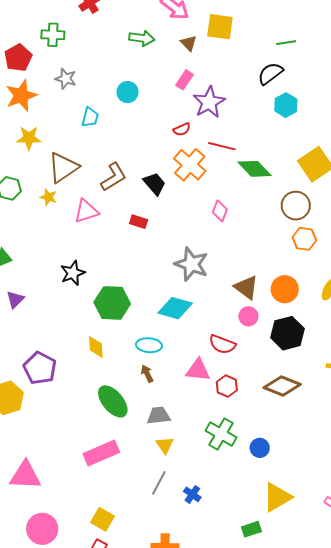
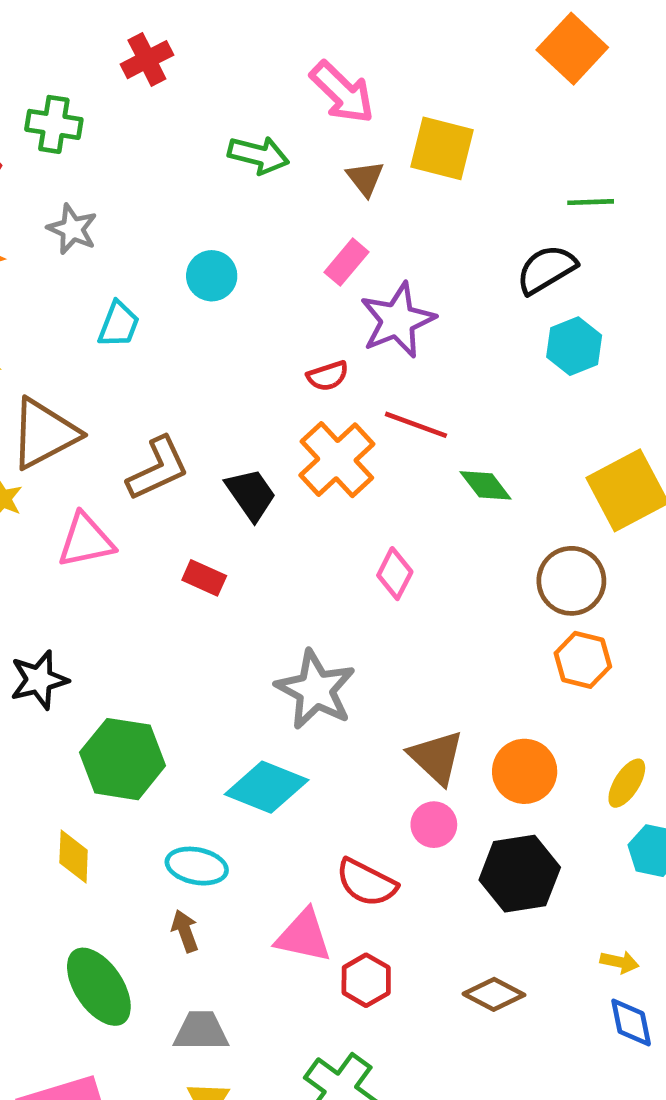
green diamond: (255, 169) -> (486, 485), size x0.7
brown diamond: (282, 386) -> (494, 994), size x0.7

